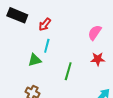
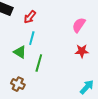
green triangle: (35, 60) -> (20, 52), turned 48
green line: (68, 71) -> (39, 63), moved

